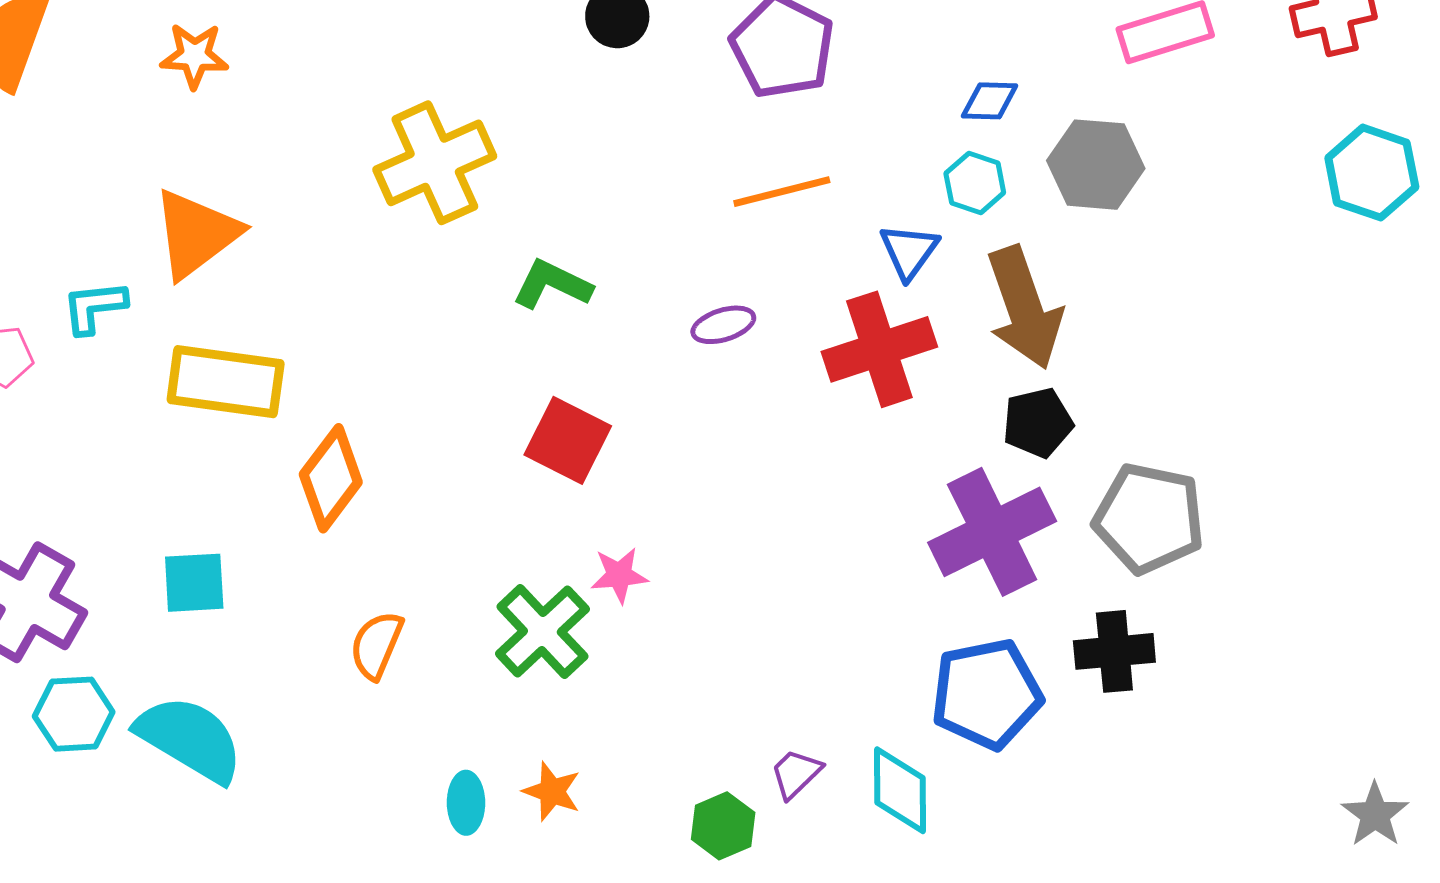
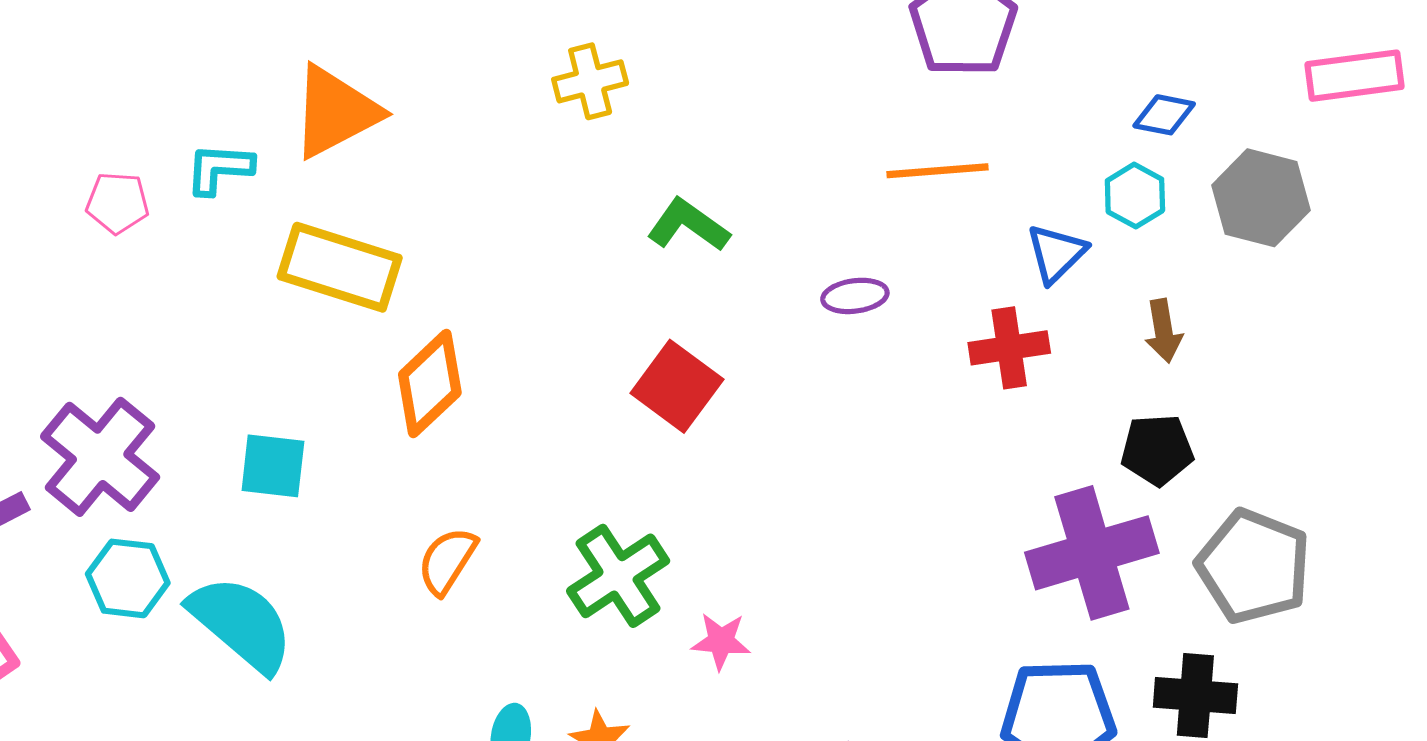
yellow cross: (435, 163) -> (590, 81), size x0.6
brown arrow: (1024, 308) -> (1163, 331), size x0.5
red cross: (879, 349) -> (1009, 348), size x0.7
pink star: (619, 575) -> (721, 641), moved

